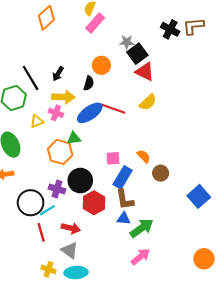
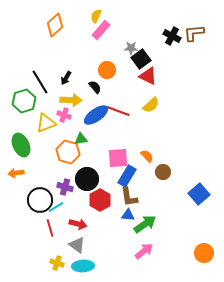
black semicircle: (89, 83) -> (95, 87), turned -56
yellow triangle: (37, 121) -> (46, 123), size x1.5
pink square: (113, 158) -> (118, 158), size x1.5

